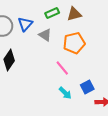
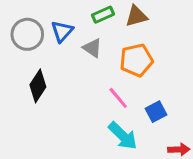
blue square: (87, 87) -> (156, 112), moved
cyan arrow: (65, 93) -> (123, 136), size x1.5

